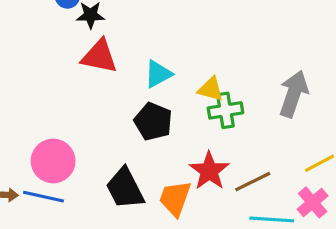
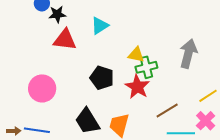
cyan triangle: (158, 74) -> (100, 26), moved
pink circle: (53, 161) -> (42, 88), moved
red star: (209, 171) -> (137, 87), moved

